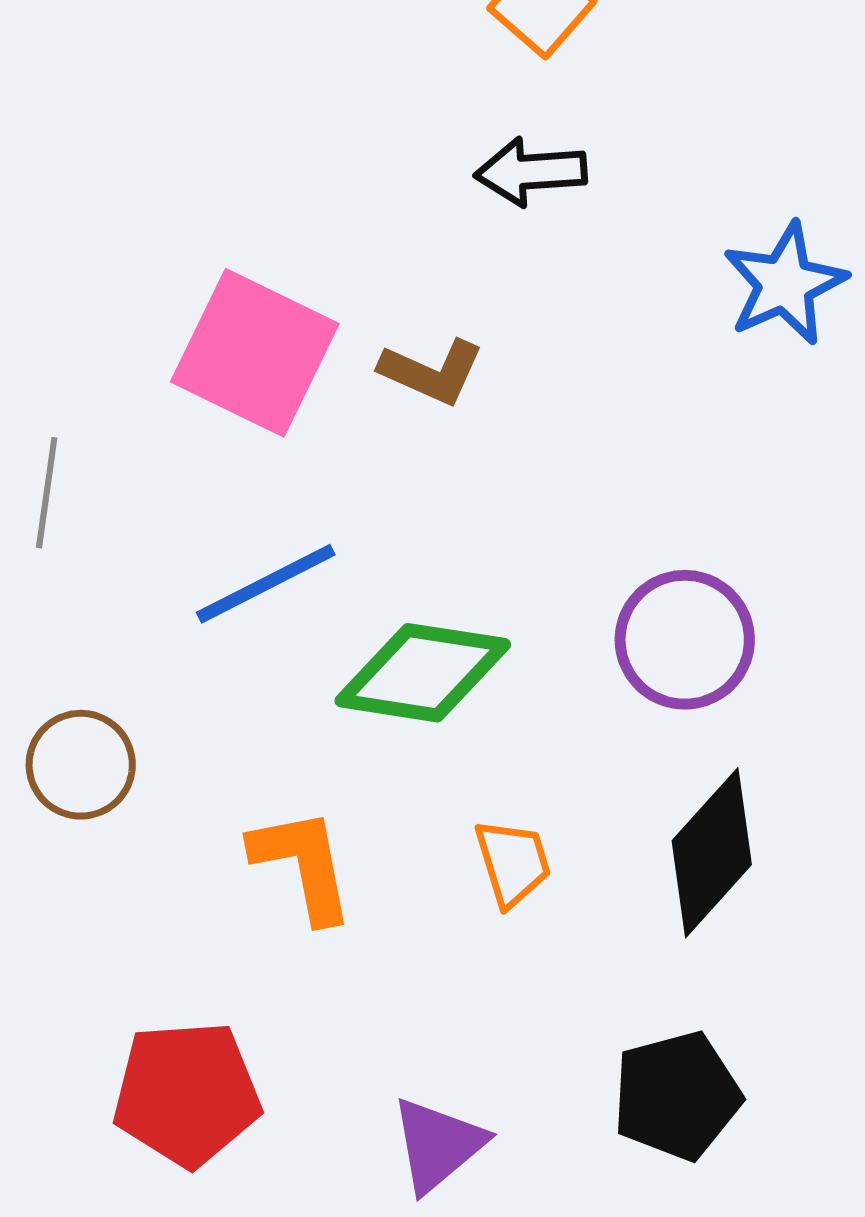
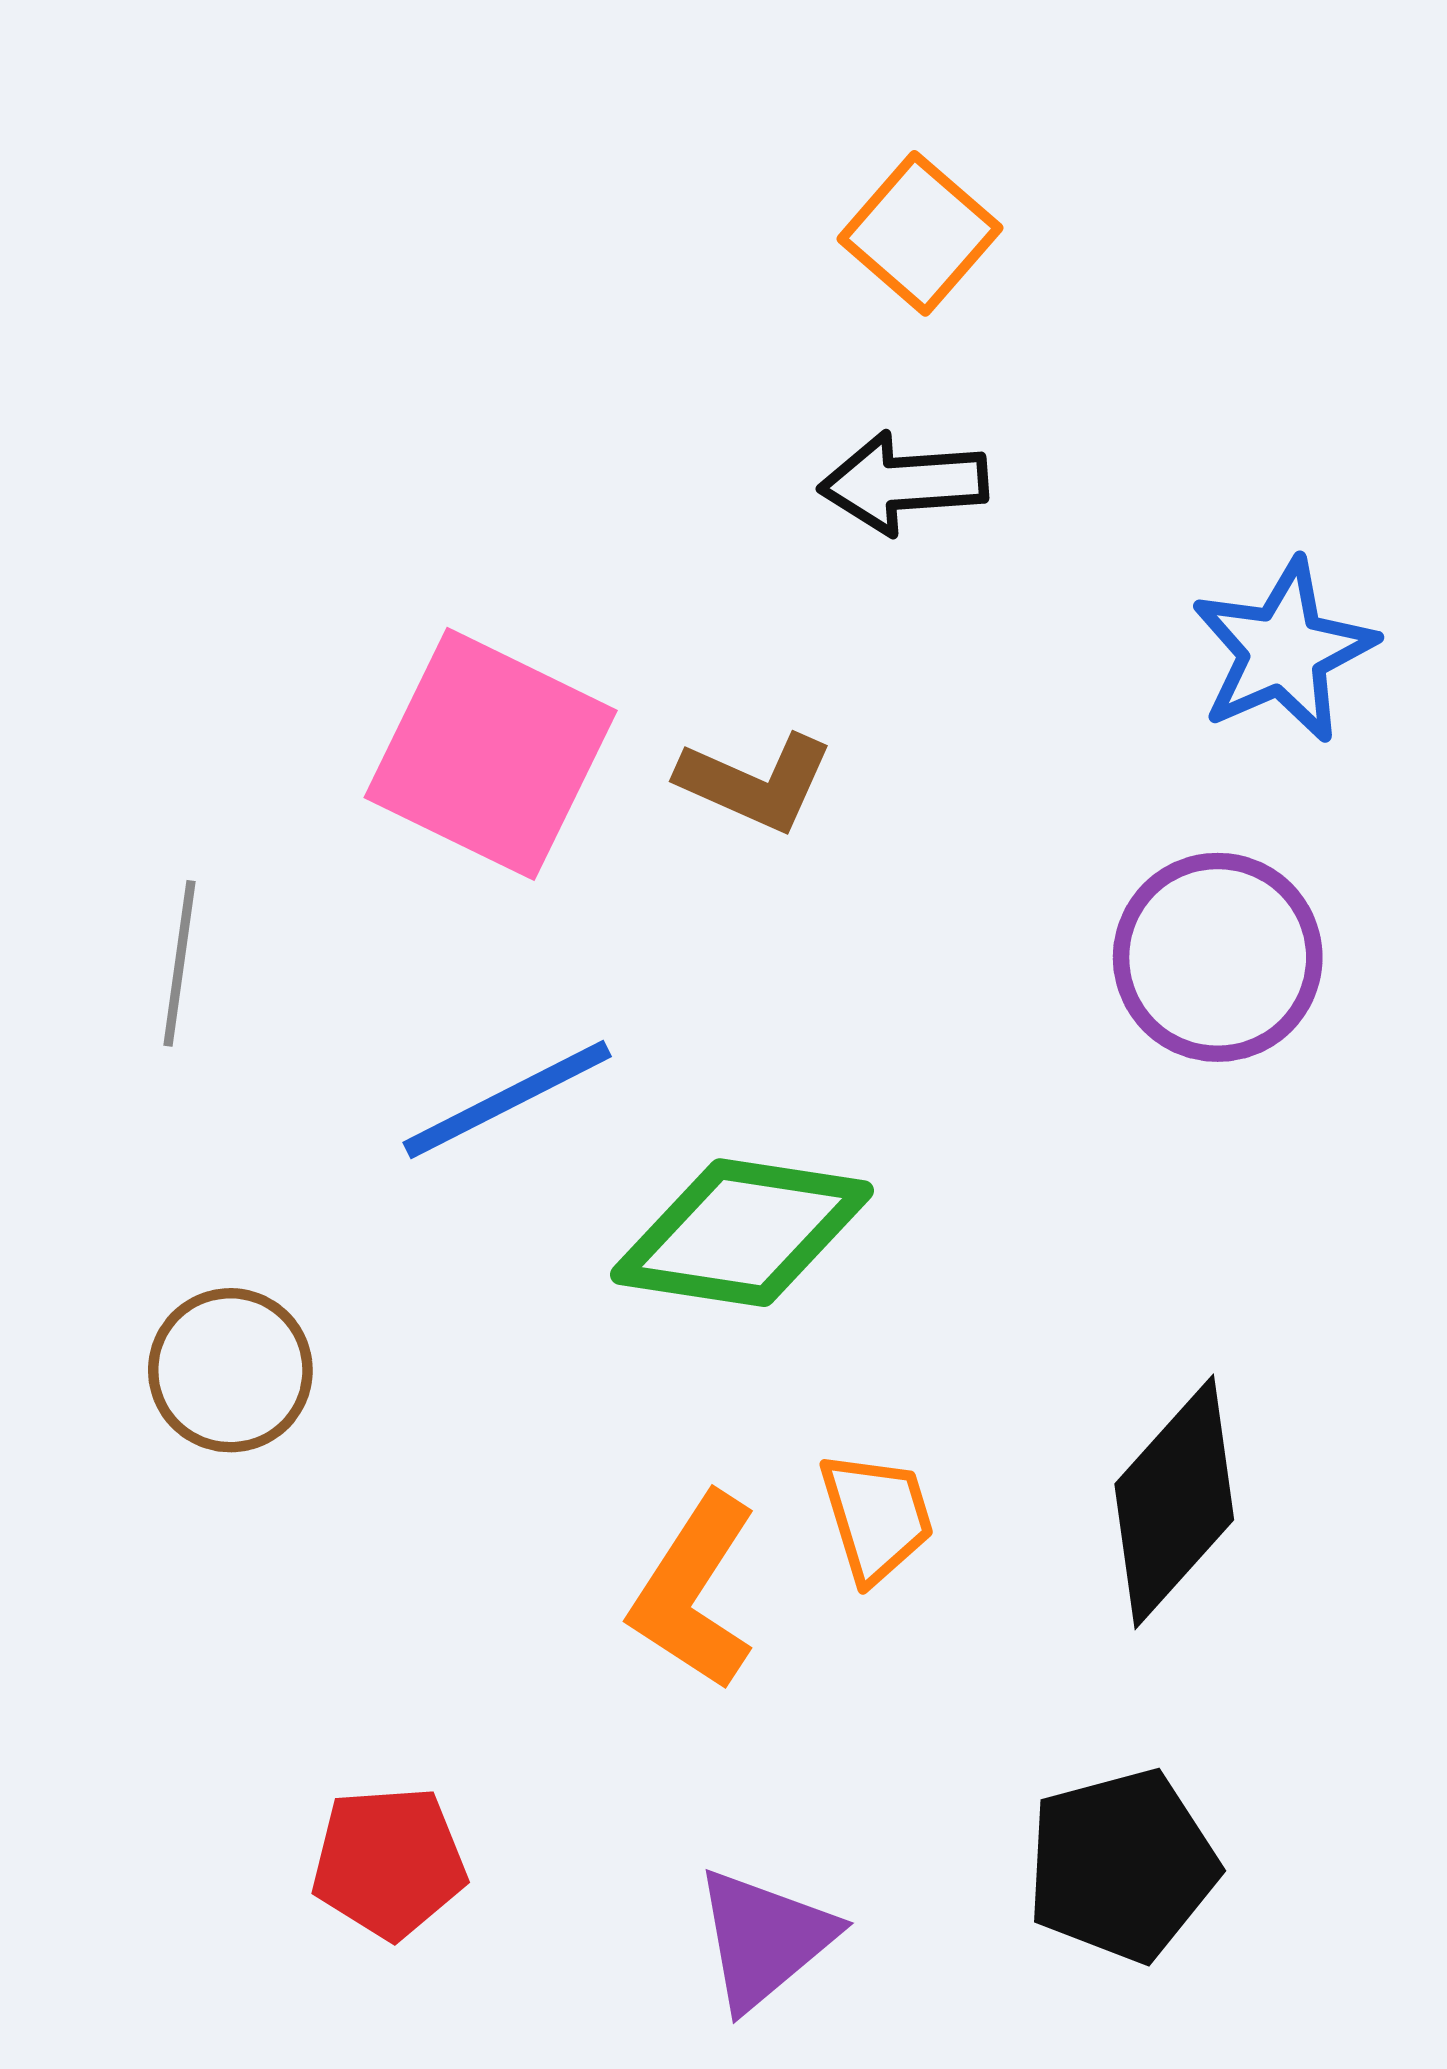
purple circle: (685, 640) -> (1218, 957), moved
orange L-shape: (303, 865) -> (694, 1592), moved, turned -136
red pentagon: (187, 1094) -> (389, 1862), size x0.7

